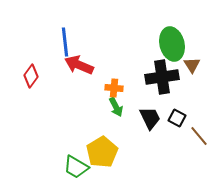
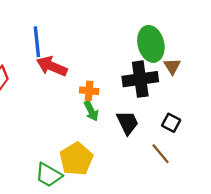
black square: (177, 118) -> (171, 123), moved
brown line: (199, 136) -> (160, 154), moved

